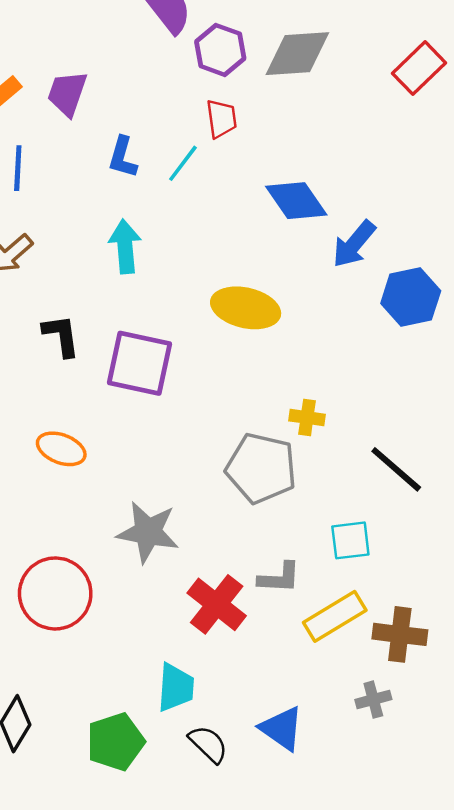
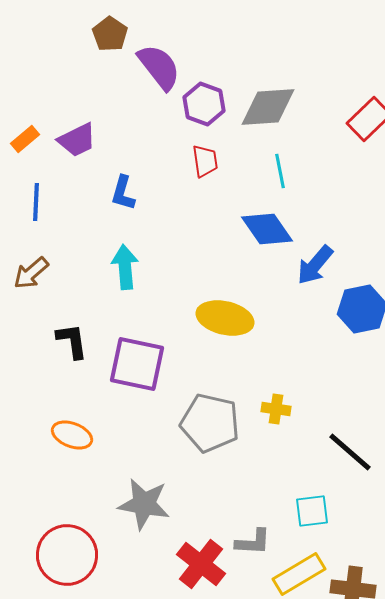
purple trapezoid: (67, 93) -> (77, 140), turned -135
cyan line: (183, 163) -> (280, 171), moved, turned -48
gray pentagon: (261, 468) -> (210, 423), moved

